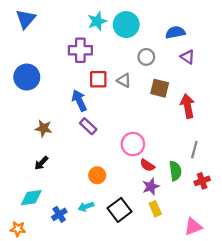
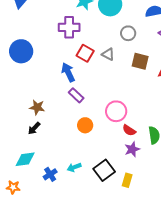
red square: (98, 79) -> (85, 53), turned 30
brown star: (44, 128) -> (37, 107), moved
orange circle: (97, 175) -> (85, 125), moved
yellow rectangle: (155, 209) -> (127, 180), moved, turned 40

